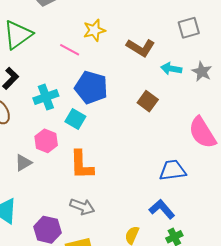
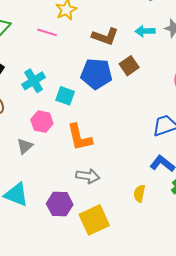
brown L-shape: (141, 48) -> (105, 36), moved
blue pentagon: (91, 87) -> (96, 74), moved
brown square: (148, 101) -> (129, 66), turned 30

